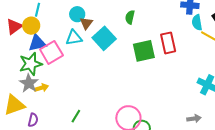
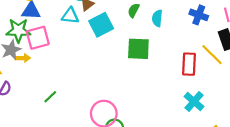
cyan semicircle: (197, 23) -> (157, 18), moved
red rectangle: (168, 43) -> (189, 64), moved
pink square: (51, 52) -> (38, 38), moved

